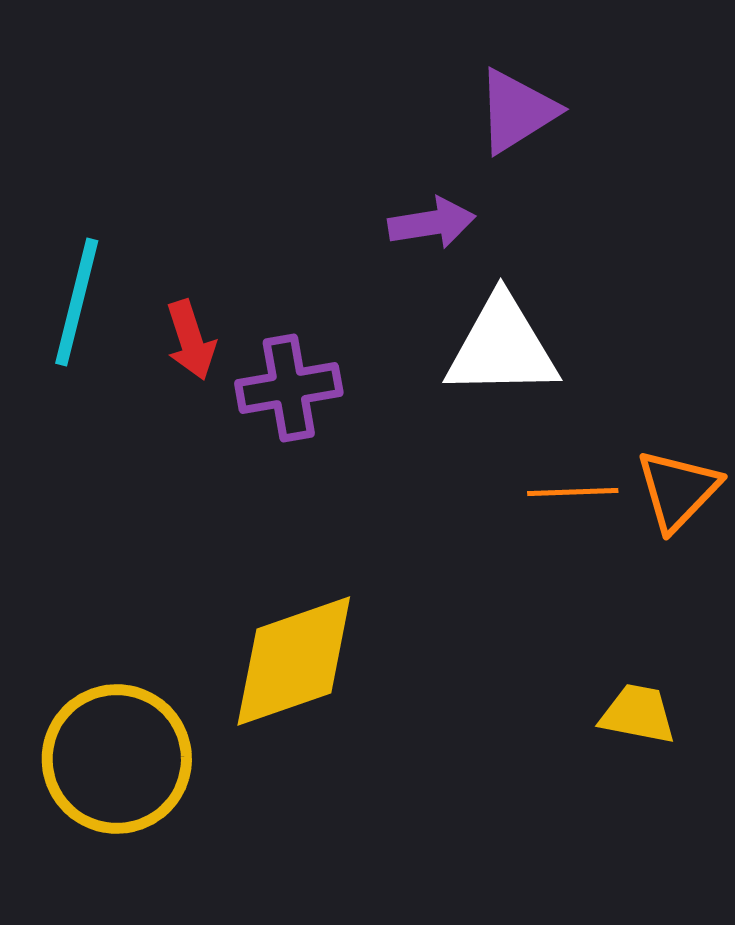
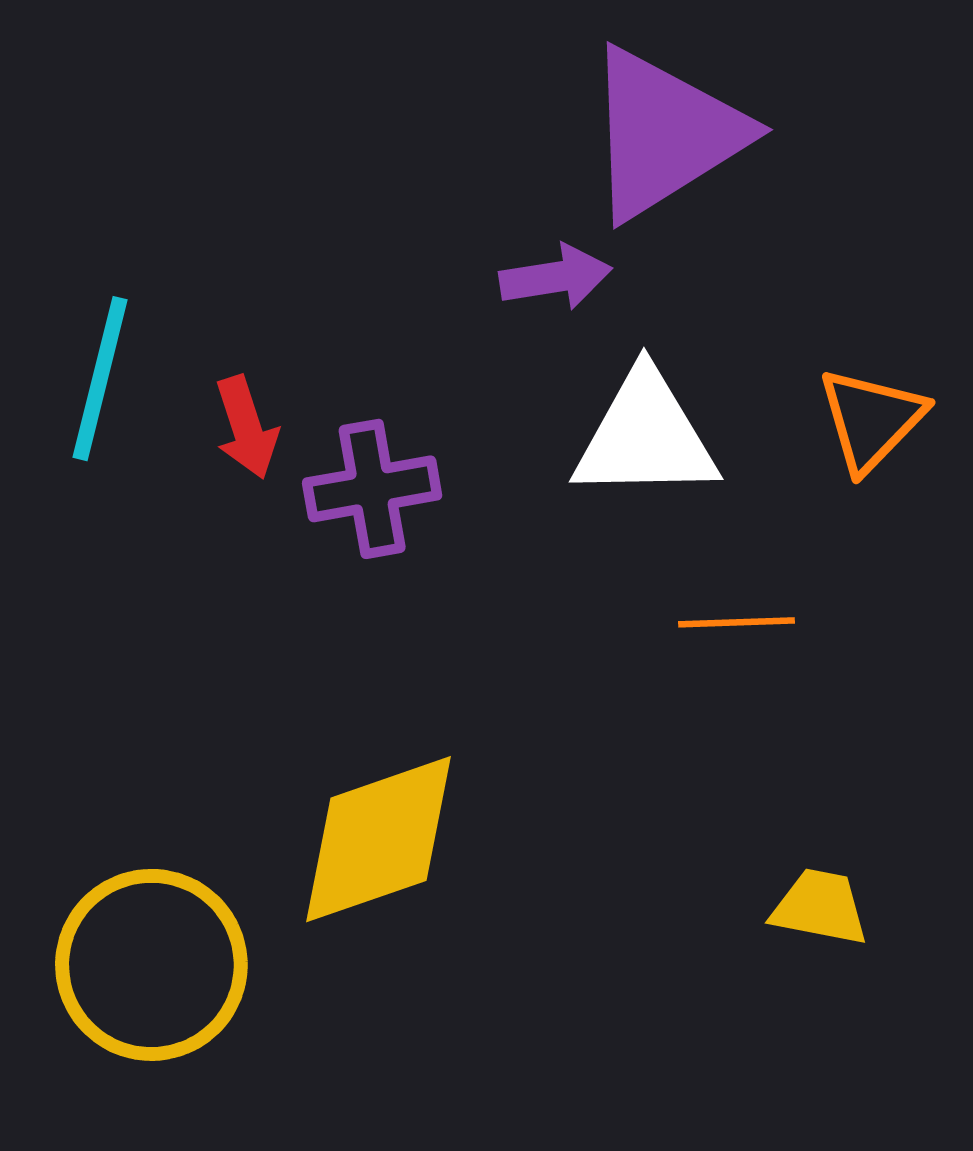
purple triangle: (517, 111) -> (665, 133), size x1.6
orange triangle: (678, 490) -> (871, 420), moved

